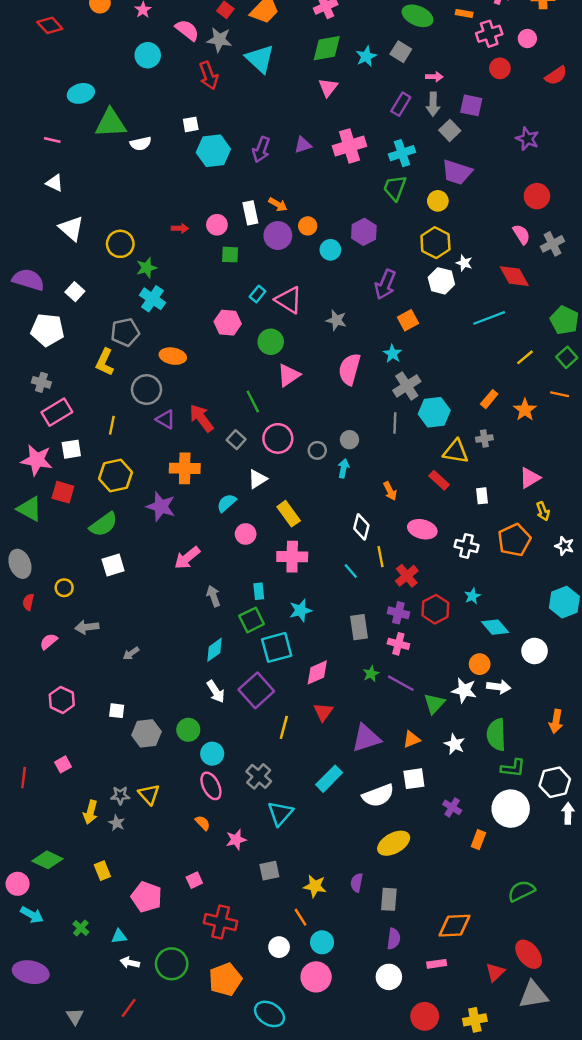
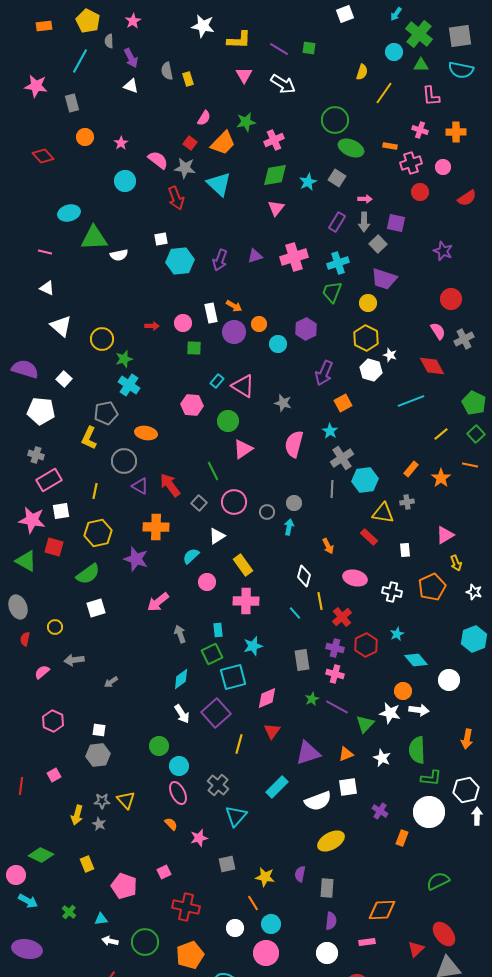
gray hexagon: (147, 733) -> (98, 755), moved

